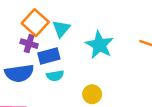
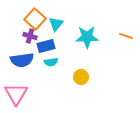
cyan star: (100, 45) -> (87, 37), turned -30

